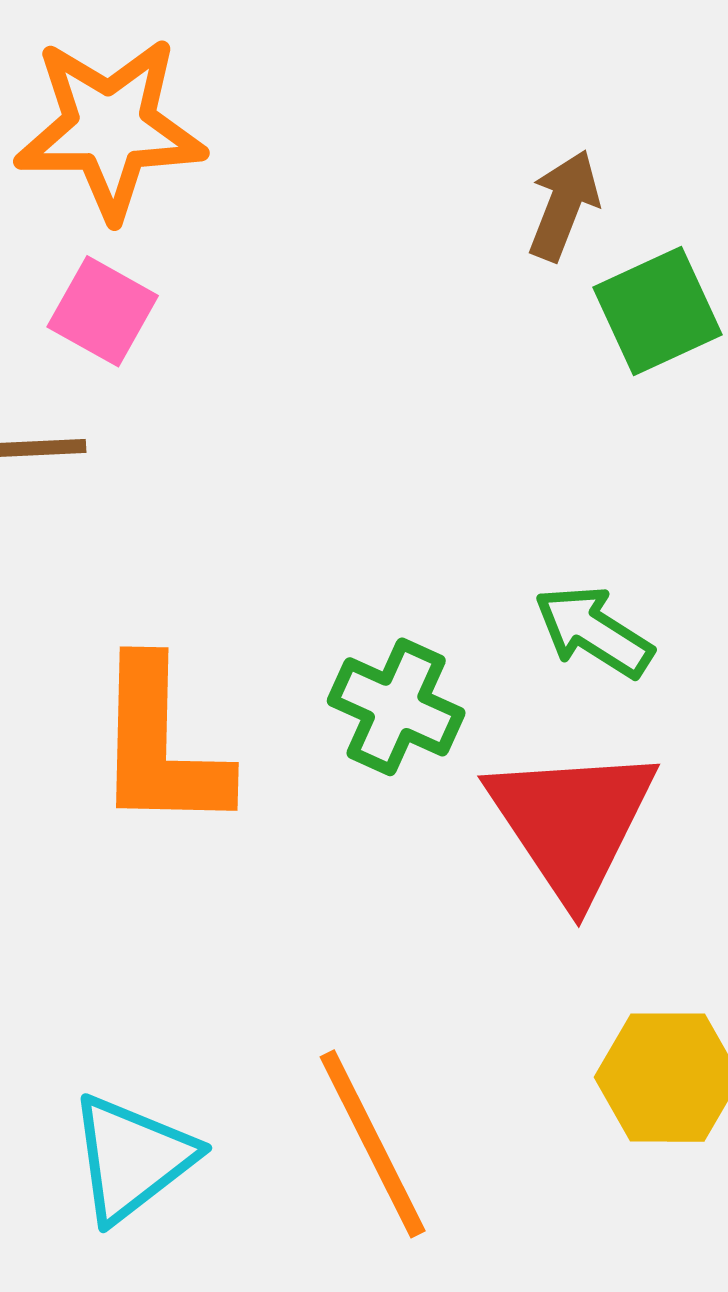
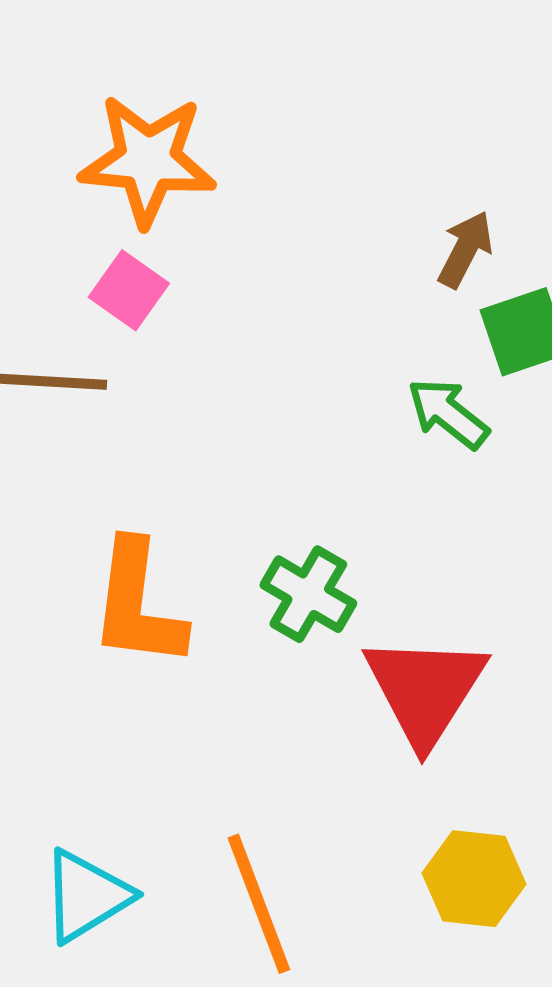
green arrow: (594, 631) -> (448, 413), moved

